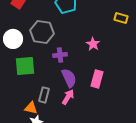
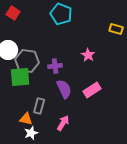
gray hexagon: (42, 32) -> (27, 61), moved
pink rectangle: (97, 79) -> (92, 90), turned 42
pink arrow: (68, 97) -> (63, 123), moved

